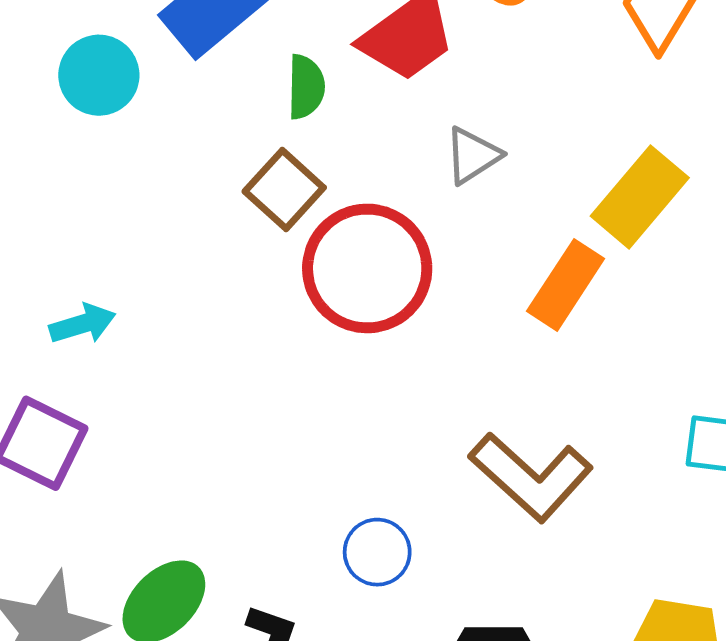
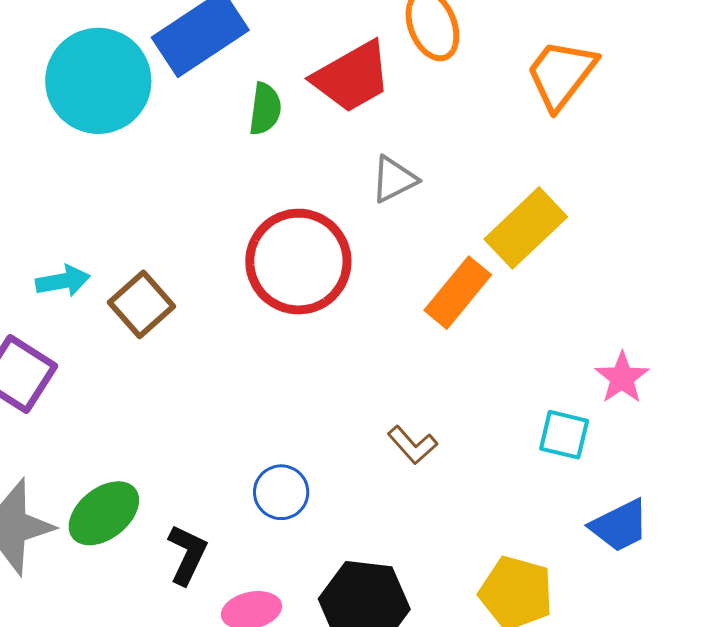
cyan circle: (99, 75) -> (98, 81), size x1.6
brown square: (284, 189) -> (141, 304), moved
brown L-shape: (531, 477) -> (412, 445), size x0.5

